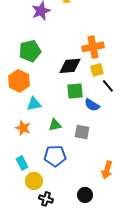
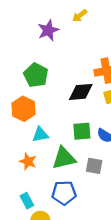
green pentagon: (30, 51) -> (36, 75), turned -30
green square: (75, 91) -> (82, 131), moved
green triangle: (55, 125) -> (64, 158), size x1.6

